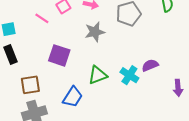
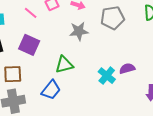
purple square: (59, 55) -> (29, 45), moved
green triangle: (98, 75) -> (64, 65), moved

